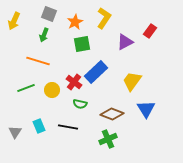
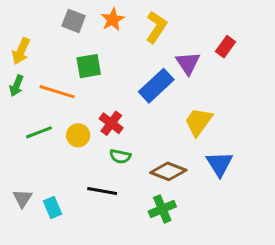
yellow arrow: (14, 21) -> (21, 51), moved
orange star: (75, 22) -> (113, 19), moved
green arrow: (44, 35) -> (16, 86), moved
purple triangle: (125, 42) -> (188, 63), turned -36
green square: (82, 44) -> (89, 66), moved
blue rectangle: (96, 72) -> (156, 86), moved
cyan rectangle: (39, 126) -> (53, 207), moved

